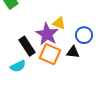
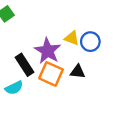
yellow triangle: (59, 23) -> (72, 38), moved
blue circle: (84, 35) -> (90, 42), moved

